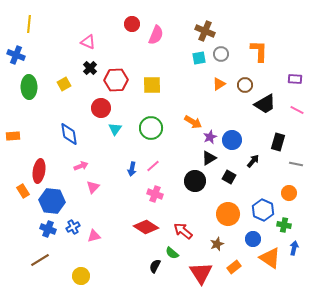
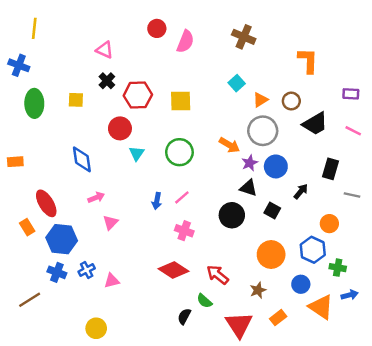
gray circle: (221, 54) -> (263, 131), moved, size x1.6
cyan square: (199, 58) -> (237, 83), moved, turned -32
yellow square: (64, 84) -> (76, 100), turned 32
black triangle: (209, 158) -> (248, 188), turned 49
red ellipse: (39, 171) -> (46, 203), turned -40
orange circle: (289, 193) -> (329, 224), moved
blue arrow: (294, 248) -> (350, 295), turned 64
brown line: (40, 260) -> (30, 300), moved

